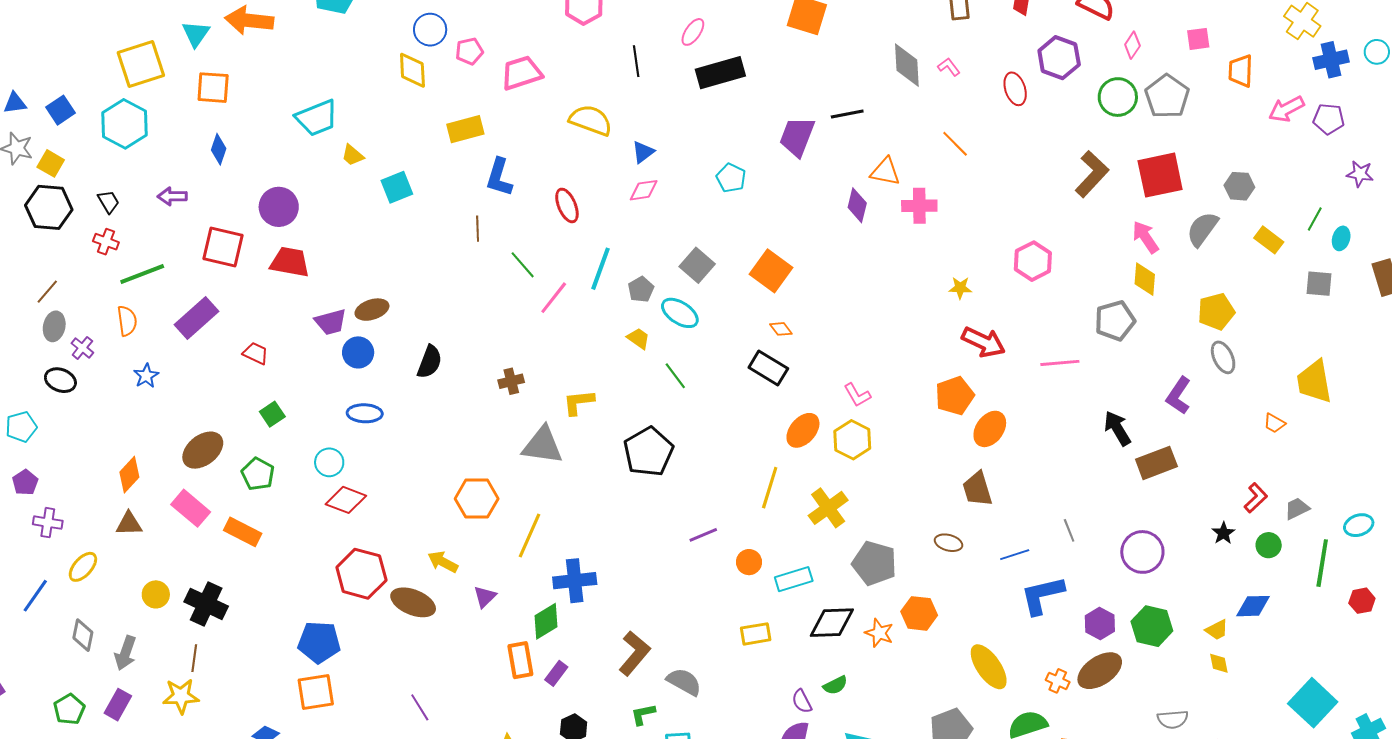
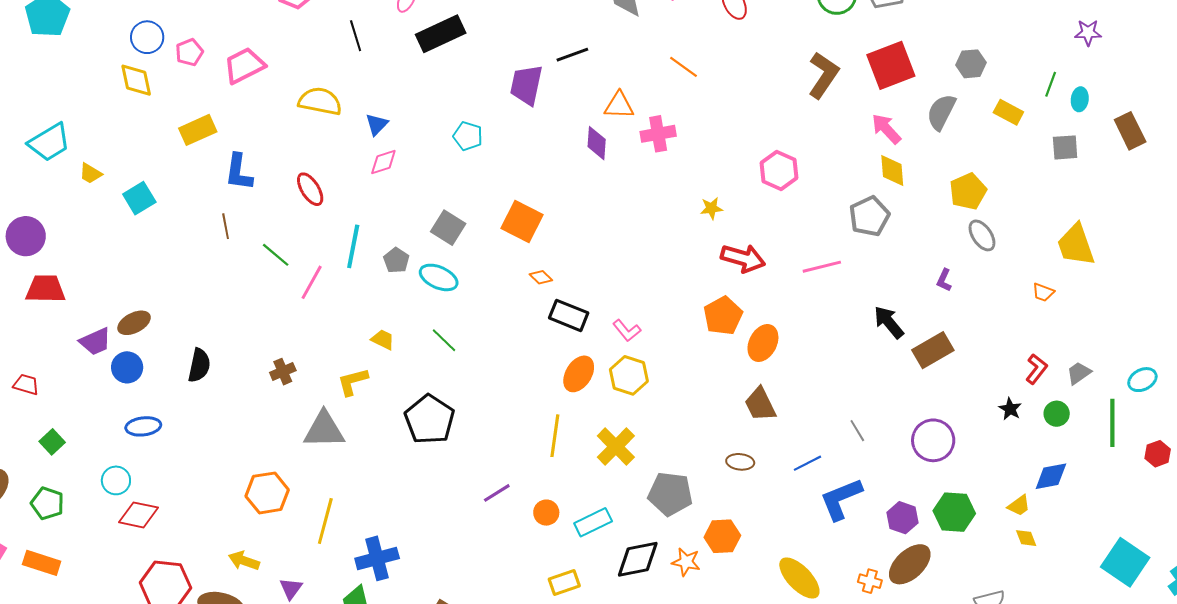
yellow trapezoid: (638, 338) -> (383, 340), moved
black rectangle: (768, 368) -> (569, 315), moved
purple L-shape: (1179, 396) -> (944, 280), size x0.6

